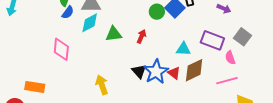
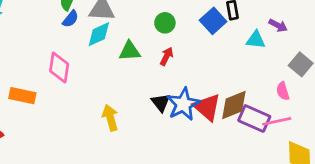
green circle: (157, 12) -> (165, 23), moved
purple rectangle: (212, 40) -> (254, 118), moved
cyan triangle: (183, 49) -> (256, 40), moved
red triangle: (174, 73) -> (207, 107), size x1.6
orange rectangle: (35, 87) -> (22, 96), moved

